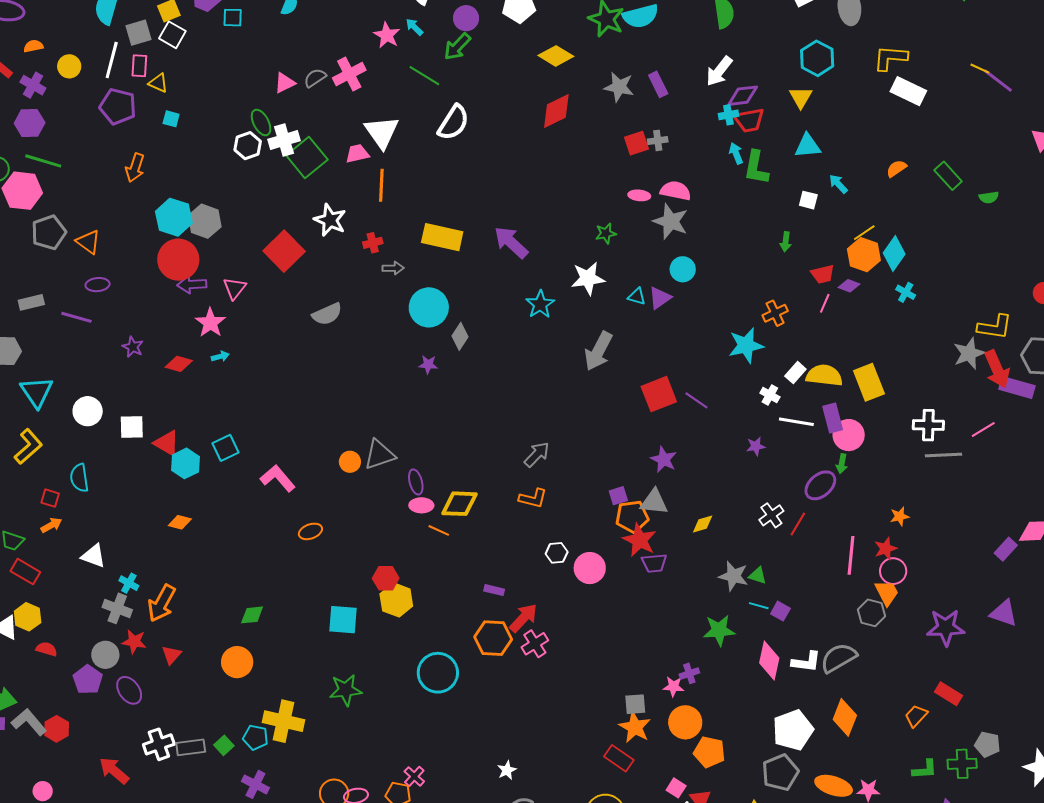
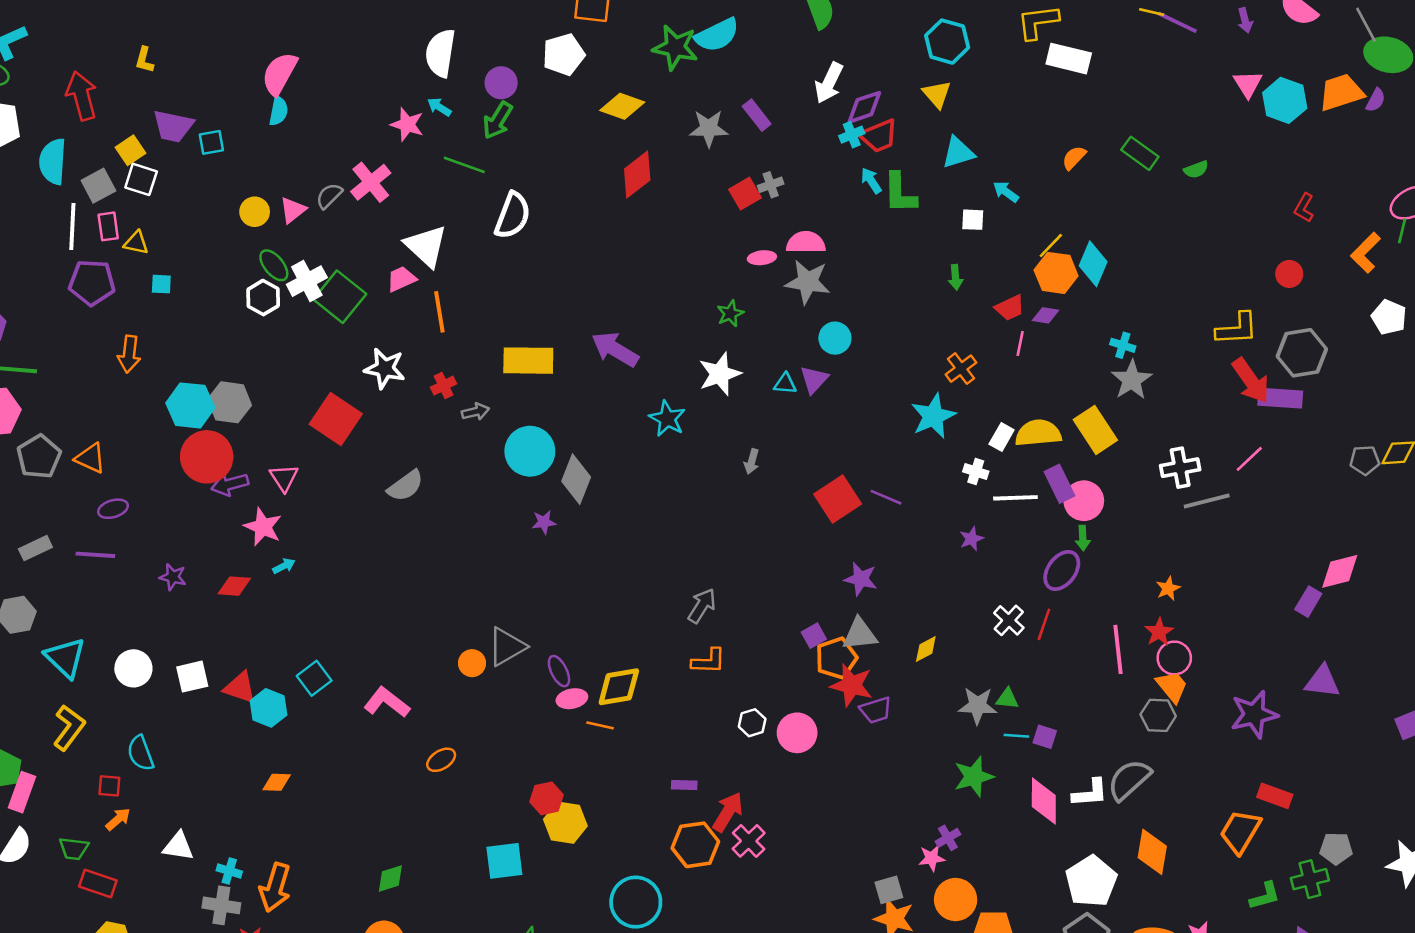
yellow circle: (69, 66) -> (255, 212), moved
cyan cross: (906, 292) -> (1123, 345), moved
gray diamond: (460, 336) -> (576, 479), size x1.4
gray arrow: (598, 351) -> (752, 462), size x0.5
gray star: (969, 353) -> (1132, 380), moved
orange trapezoid: (916, 716) -> (1240, 832), size x1.5

